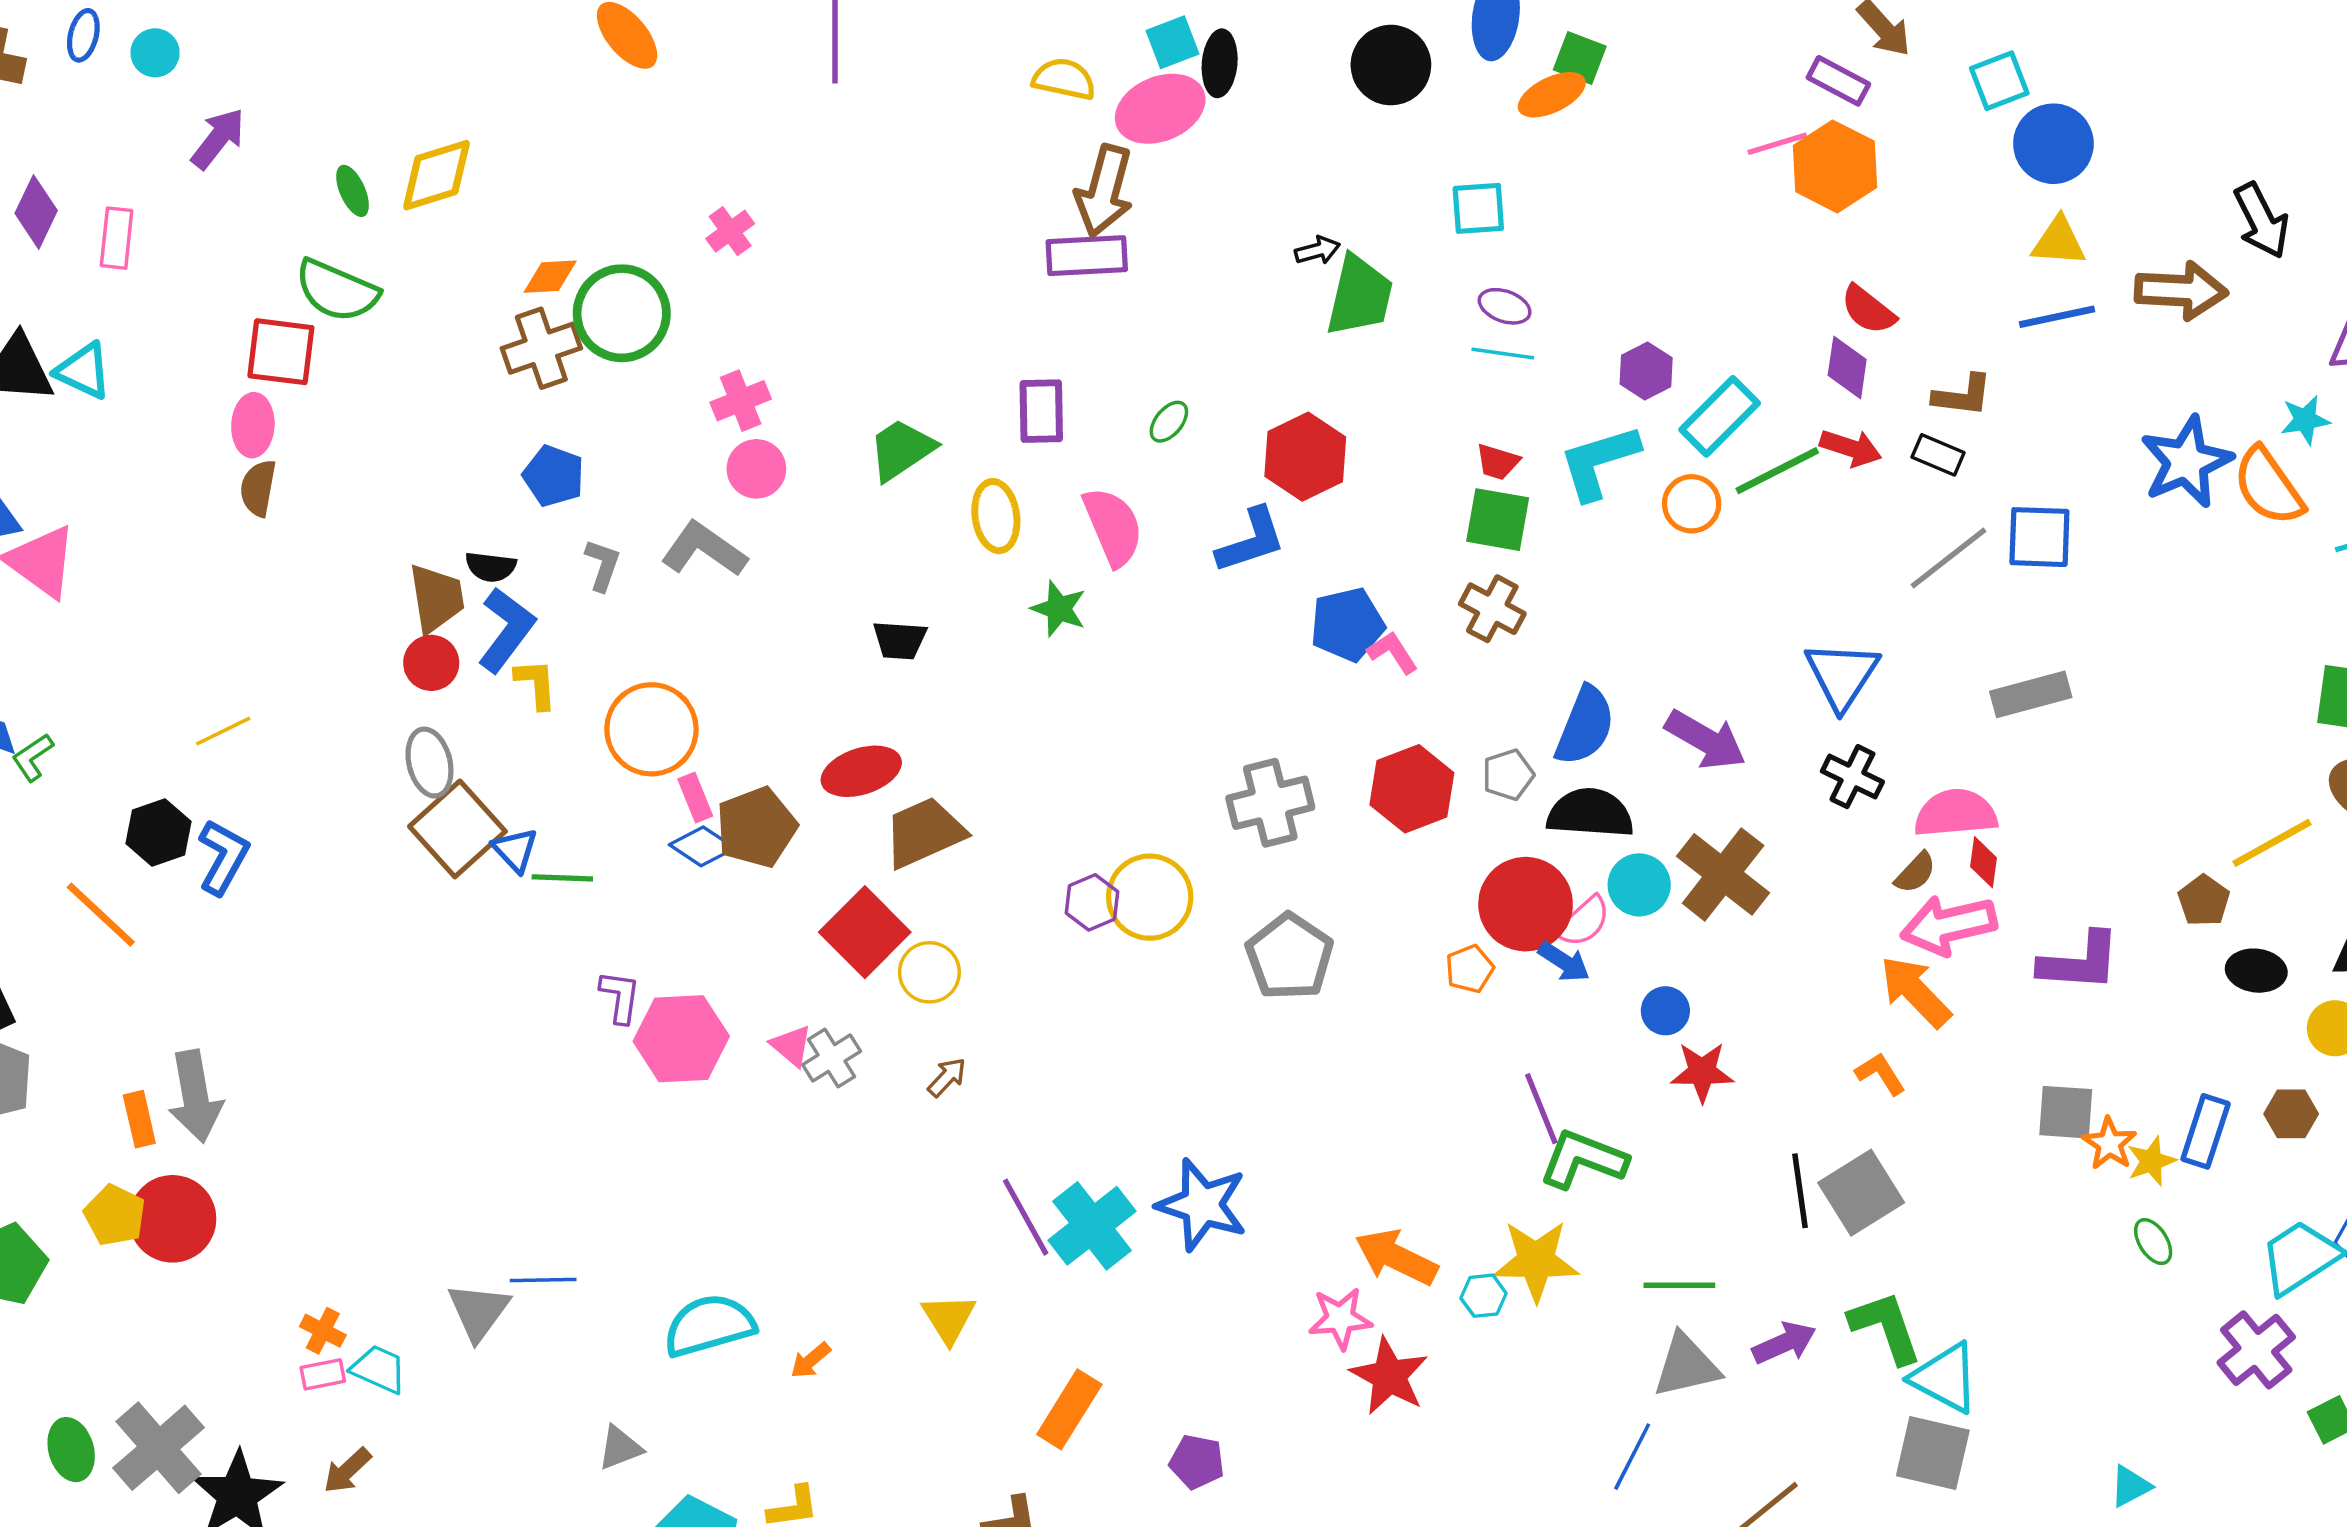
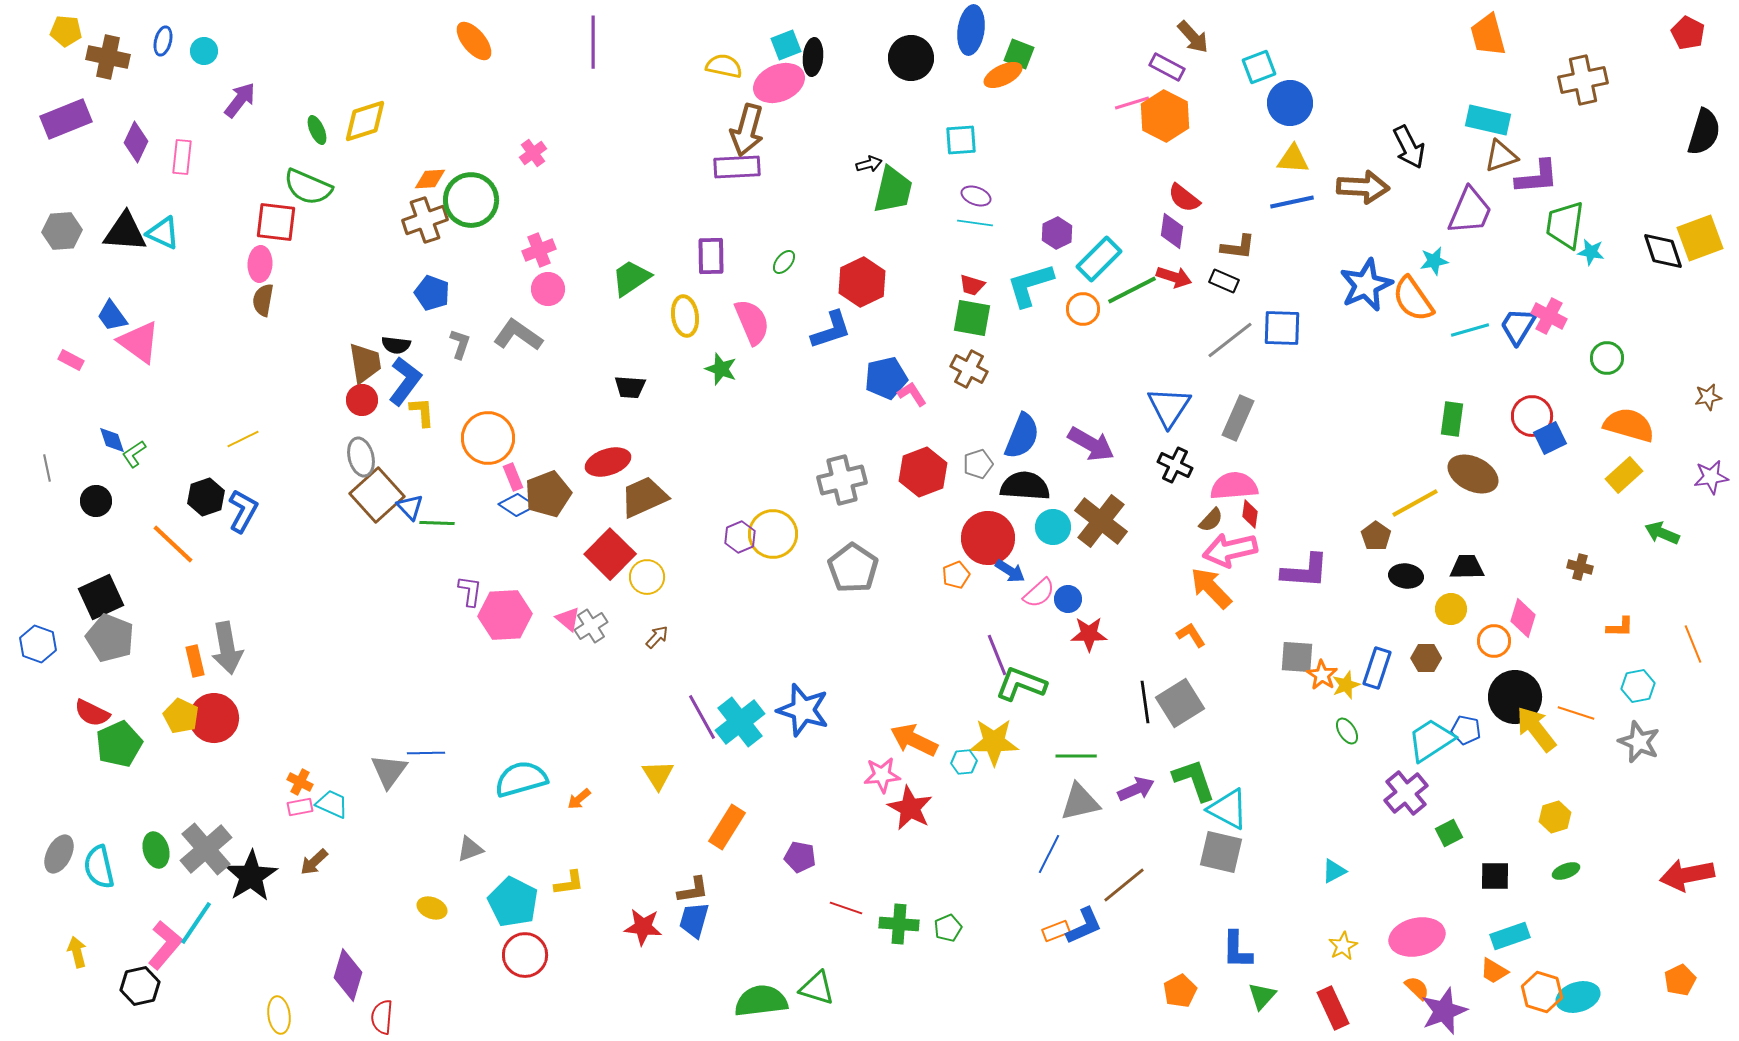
gray rectangle: (2031, 694) -> (1238, 418), moved, turned -51
pink semicircle: (1583, 922) -> (1039, 593), moved

